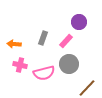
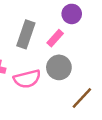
gray rectangle: (43, 38) -> (26, 34), size x1.5

